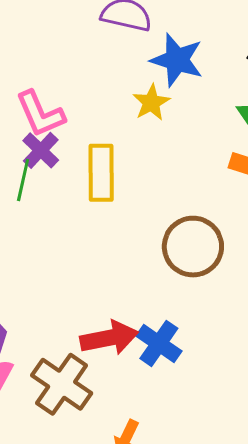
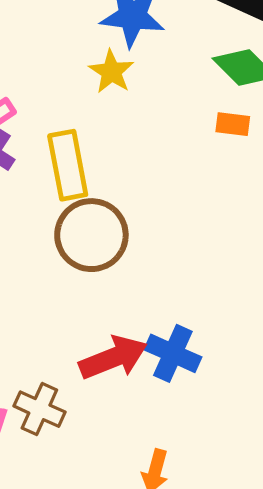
brown circle: (193, 247) -> (91, 235), moved
brown cross: (62, 384) -> (39, 409), moved, size x0.7

